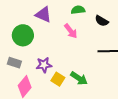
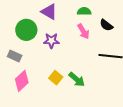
pink arrow: (71, 31) -> (83, 31), moved
purple star: (44, 65) -> (51, 41), moved

